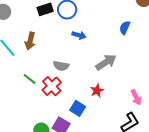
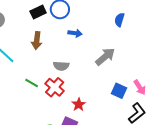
brown arrow: (30, 41) -> (37, 41), moved
red star: (97, 91) -> (79, 105), moved
blue square: (78, 108) -> (119, 91), moved

